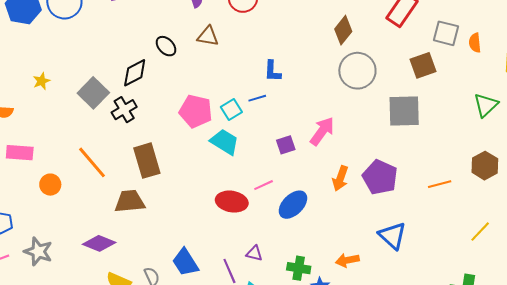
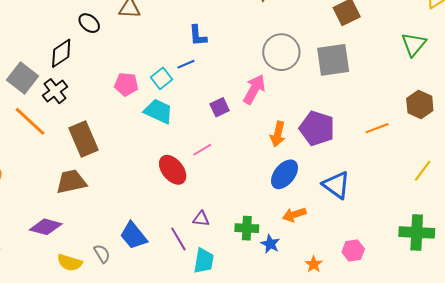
gray circle: (357, 71) -> (281, 52), moved
pink pentagon: (196, 111) -> (126, 84), size x0.7
orange line: (92, 162) -> (30, 121), moved
red ellipse: (232, 202) -> (173, 170), turned 48
blue ellipse: (293, 205) -> (285, 174), moved

